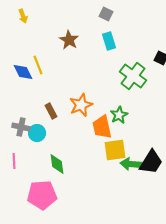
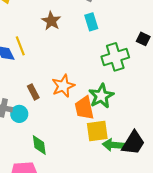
green cross: (133, 76) -> (115, 57), turned 36
green star: (119, 115) -> (101, 96), size x1.4

